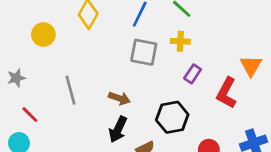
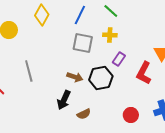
brown arrow: (119, 98) -> (75, 77), moved
black hexagon: (172, 117) -> (101, 78), moved

